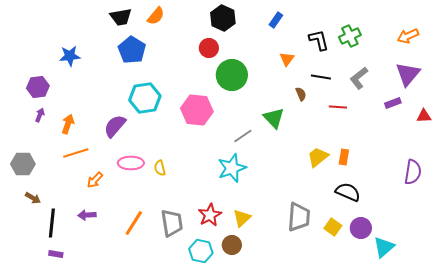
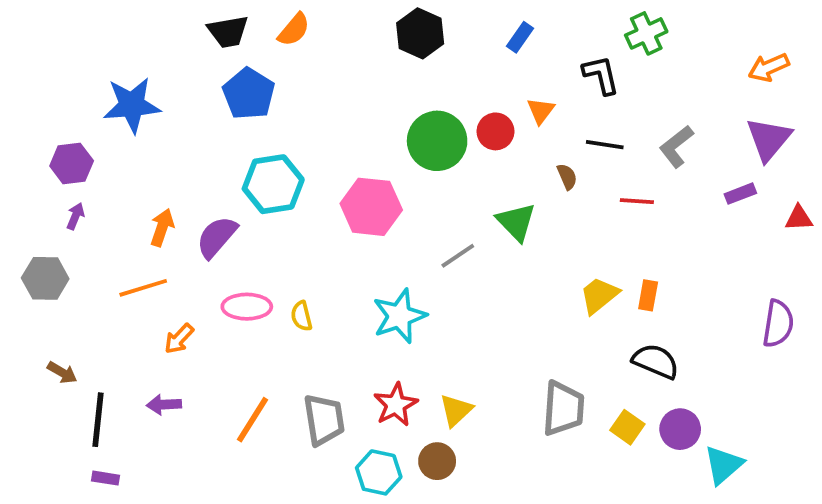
green cross: (350, 36) -> (646, 33), moved
red circle: (209, 48) -> (495, 131), moved
blue star: (70, 56) -> (132, 105), size x1.4
orange arrow: (68, 124) -> (162, 228), moved
gray hexagon: (23, 164) -> (45, 278), moved
cyan star: (232, 168) -> (399, 316), moved

